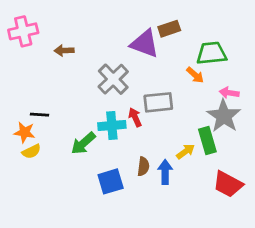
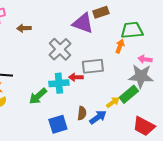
orange arrow: (195, 75) -> (120, 46), turned -112
gray star: (224, 116) -> (141, 76), turned -30
red arrow: (135, 117) -> (76, 77), turned -64
green rectangle: (207, 141) -> (129, 94), turned 66
blue arrow: (165, 172) -> (98, 117), turned 54

